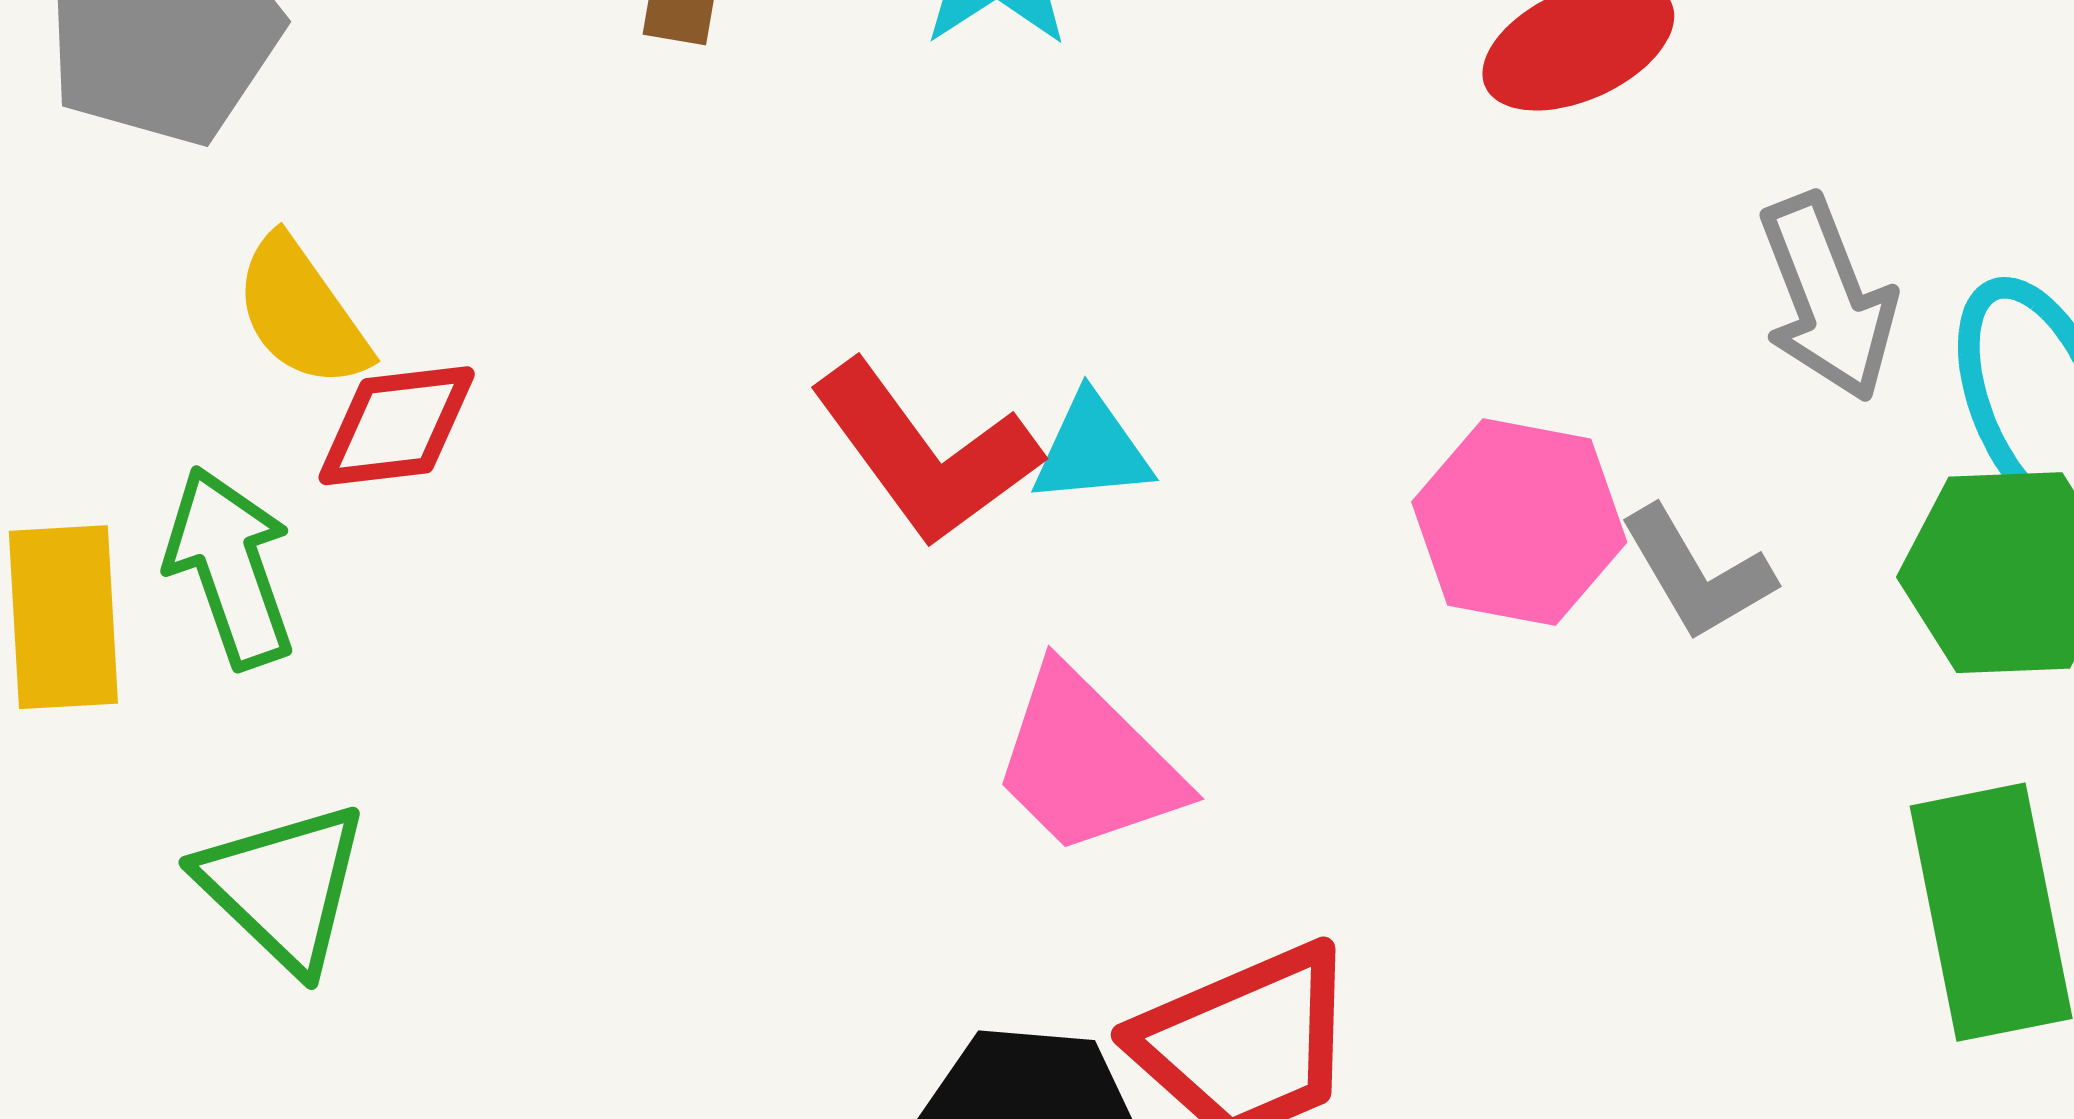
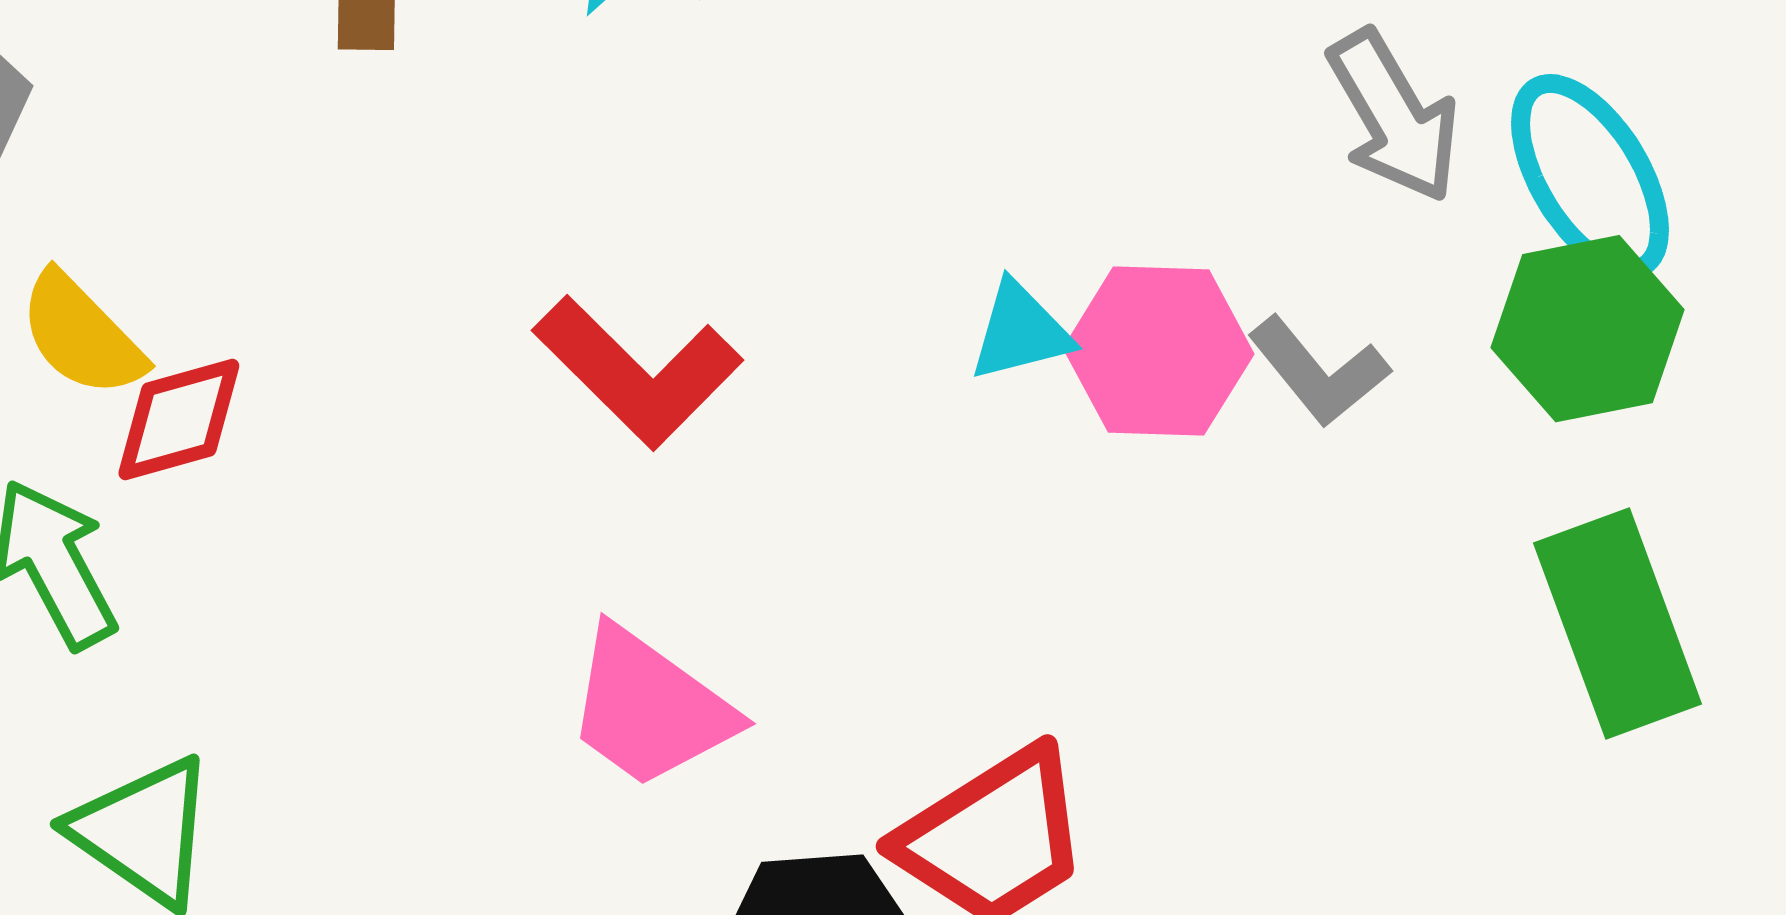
cyan triangle: (1092, 450) -> (1021, 332), moved
pink trapezoid: (1087, 762) -> (650, 708), moved

